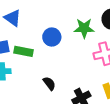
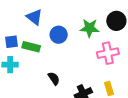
blue triangle: (13, 18) -> (34, 17), moved

